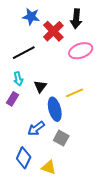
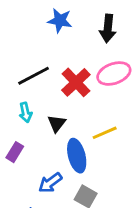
blue star: (31, 17) -> (60, 21), moved
red cross: (53, 31) -> (76, 82), moved
purple rectangle: (13, 99) -> (15, 152), moved

